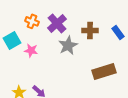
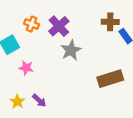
brown cross: (90, 30) -> (110, 22), moved
pink star: (31, 50) -> (26, 68), moved

